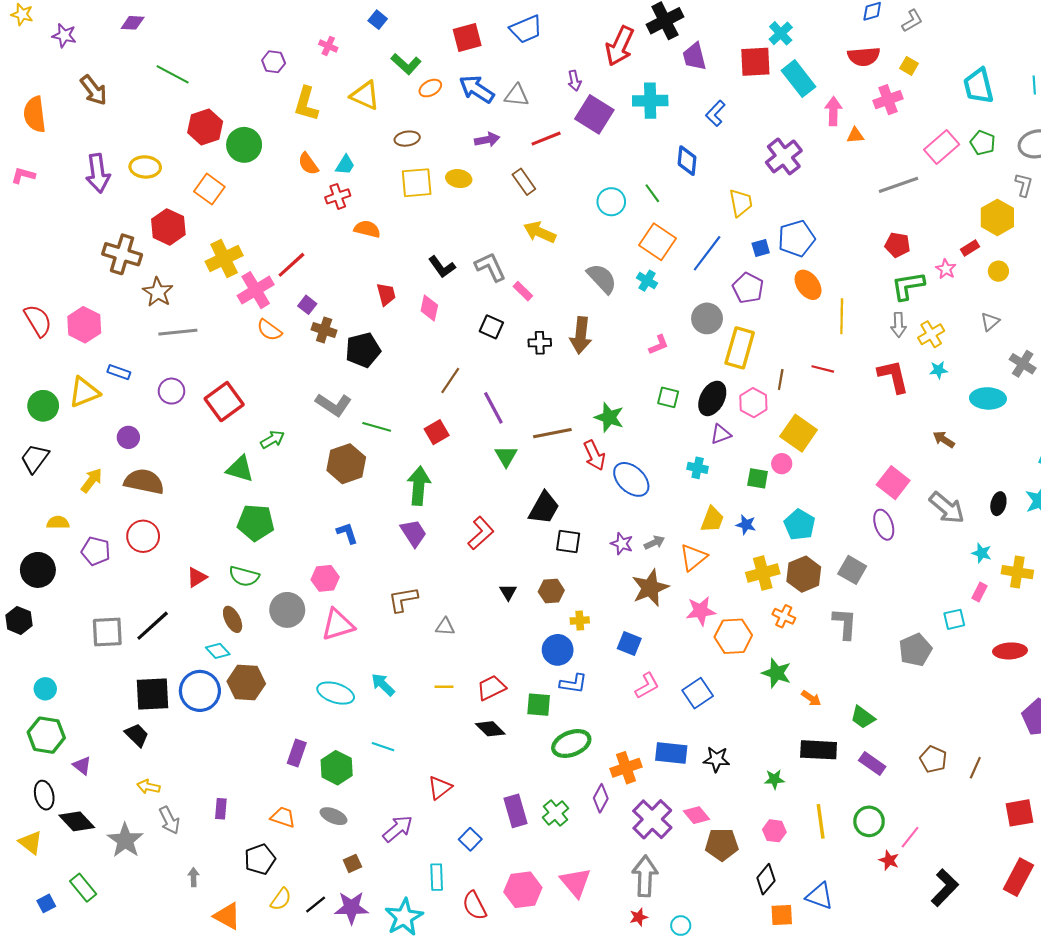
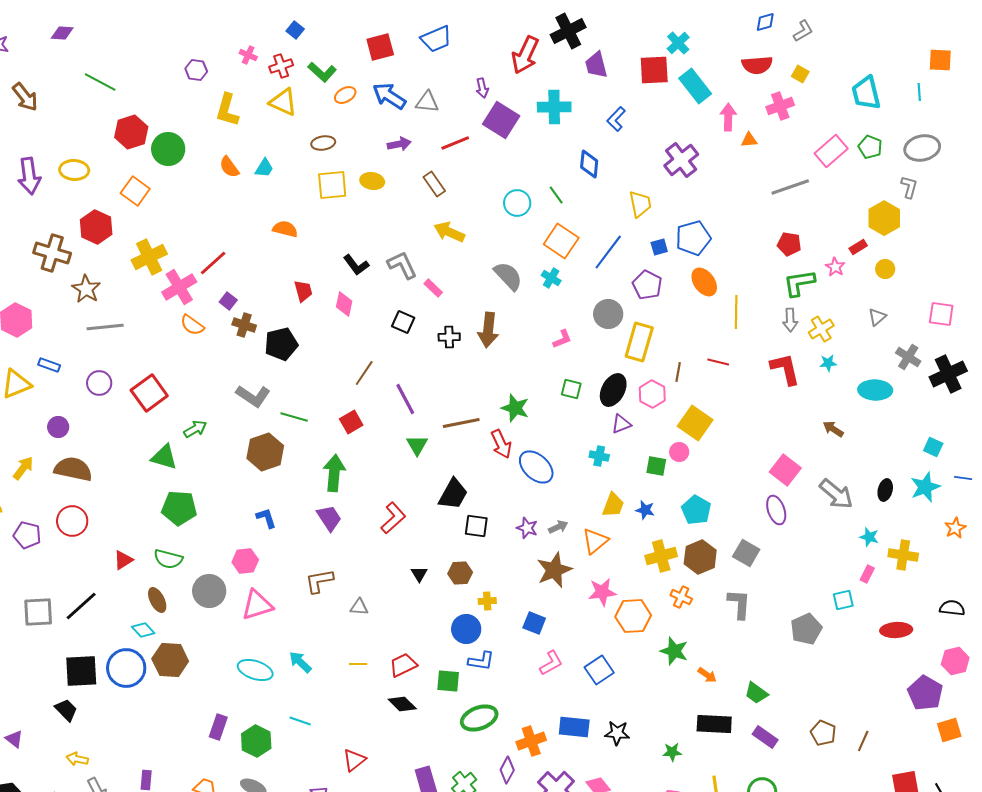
red cross: (338, 196) -> (281, 66), moved

